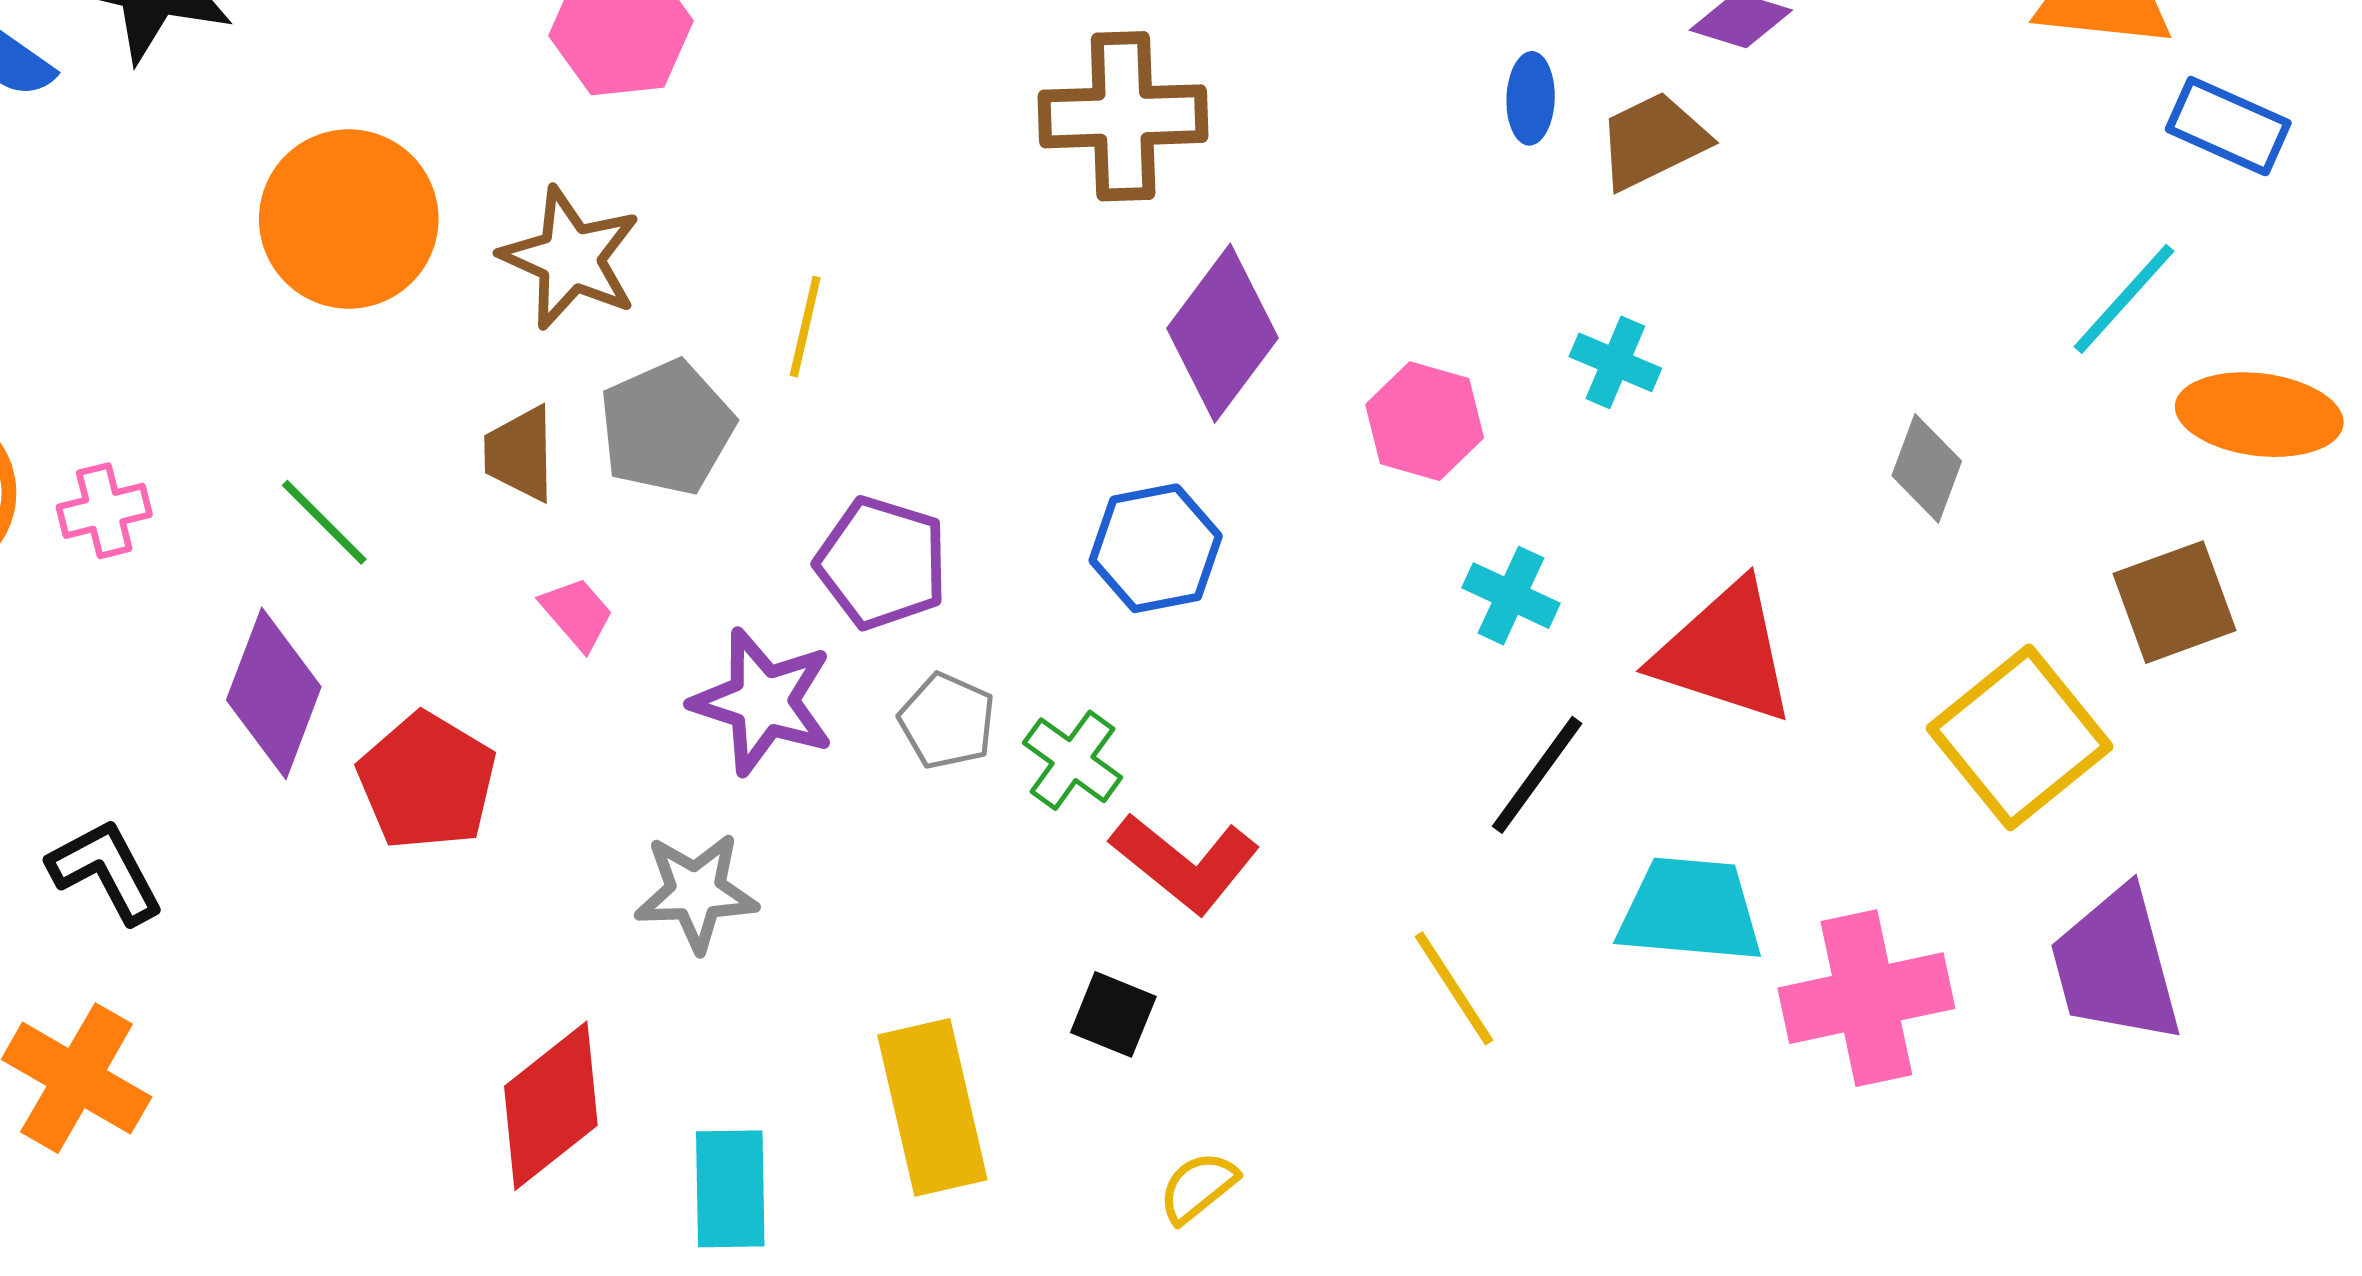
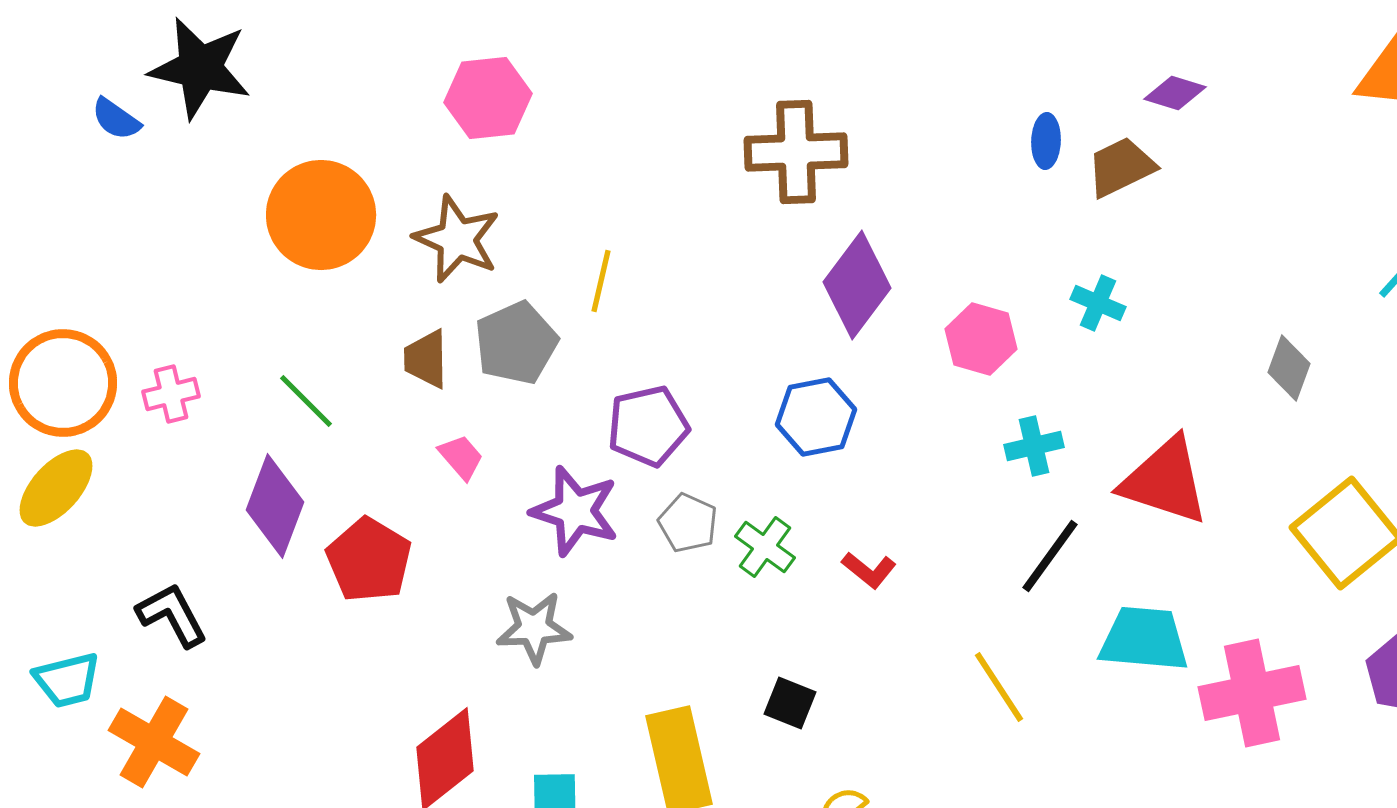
purple pentagon: (882, 563) -> (648, 426), turned -30
cyan cross: (1511, 596) -> (1034, 446), turned -38
red L-shape: (1185, 863) -> (869, 570), moved, size x0.6

